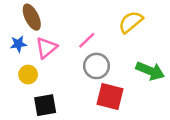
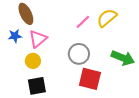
pink line: (87, 40) -> (83, 22), moved
yellow circle: (28, 75) -> (33, 61), moved

